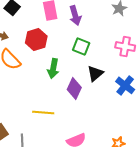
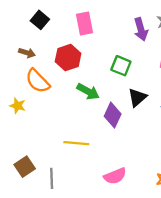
purple arrow: (75, 15) -> (141, 29), moved
green arrow: (53, 68) -> (88, 92), turned -72

